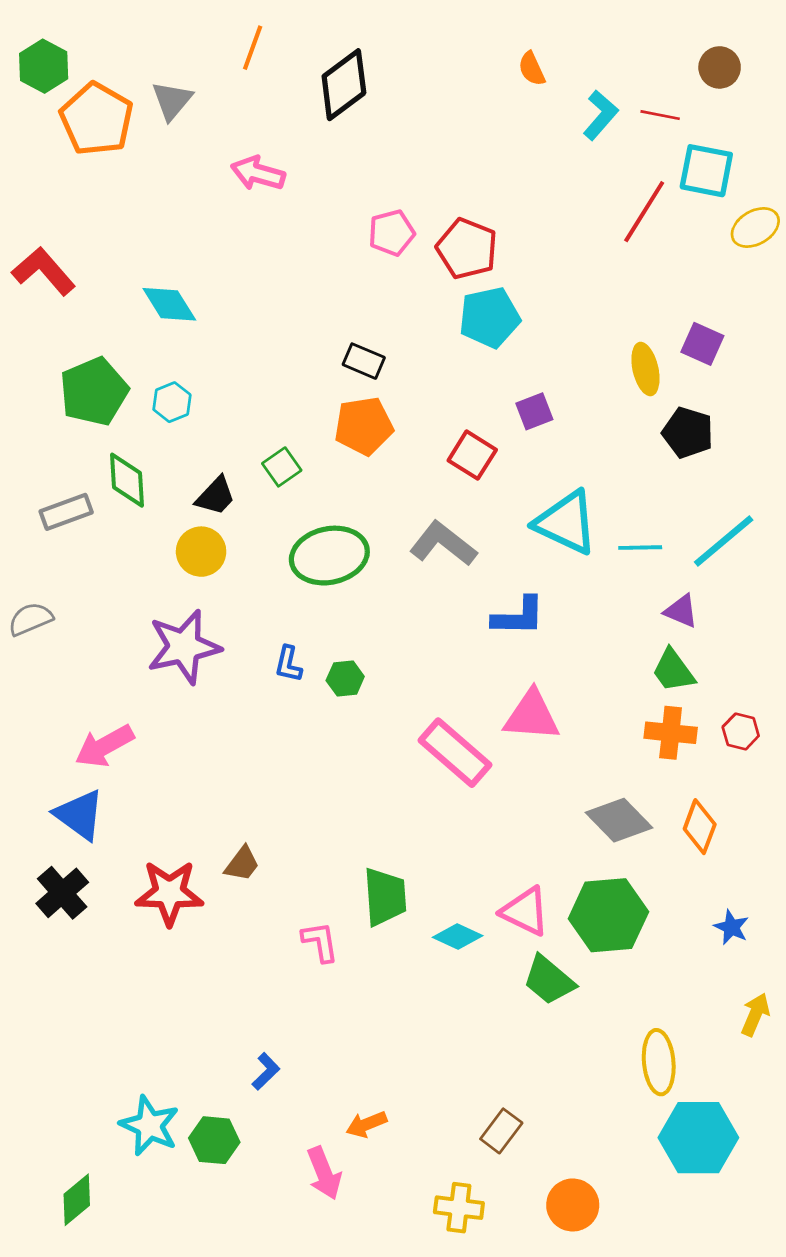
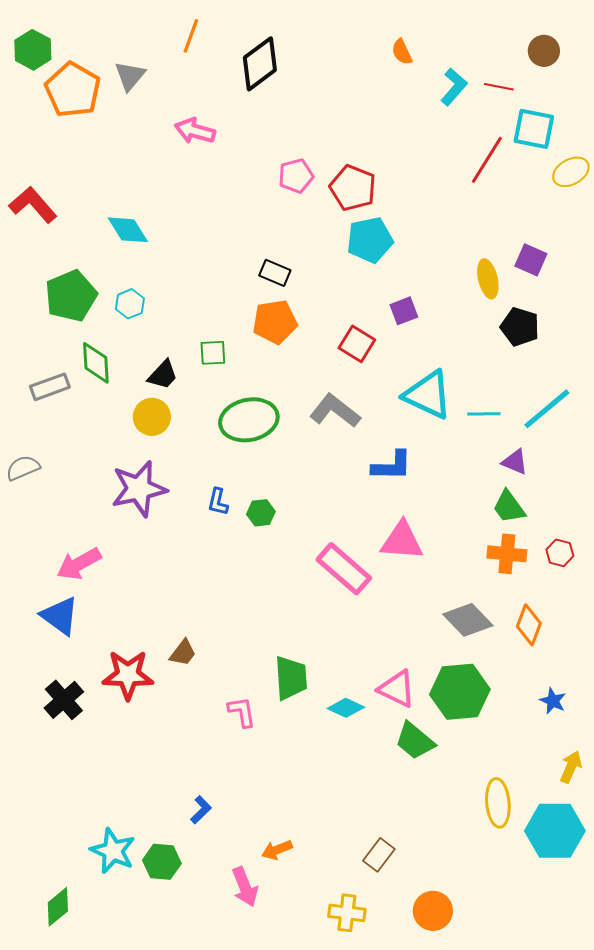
green square: (282, 467) -> (213, 353), turned 32
black cross: (62, 893) -> (64, 700), moved
cyan hexagon: (698, 1138) -> (555, 831), moved

